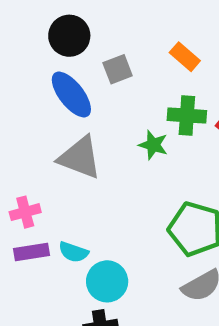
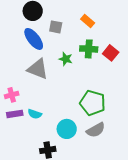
gray square: (118, 69) -> (56, 27), turned 32
green star: (153, 145) -> (66, 59), moved
cyan circle: (107, 281) -> (67, 129), moved

